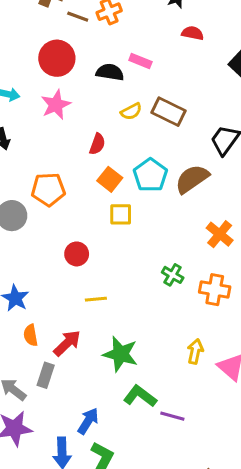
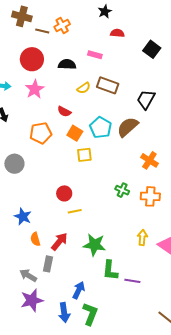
pink rectangle: (140, 61) -> (95, 55), moved
red semicircle: (97, 144) -> (64, 111), turned 104
orange pentagon: (48, 189) -> (41, 133), moved
red circle: (77, 254) -> (64, 193), moved
green L-shape: (140, 396) -> (110, 270), turned -115

